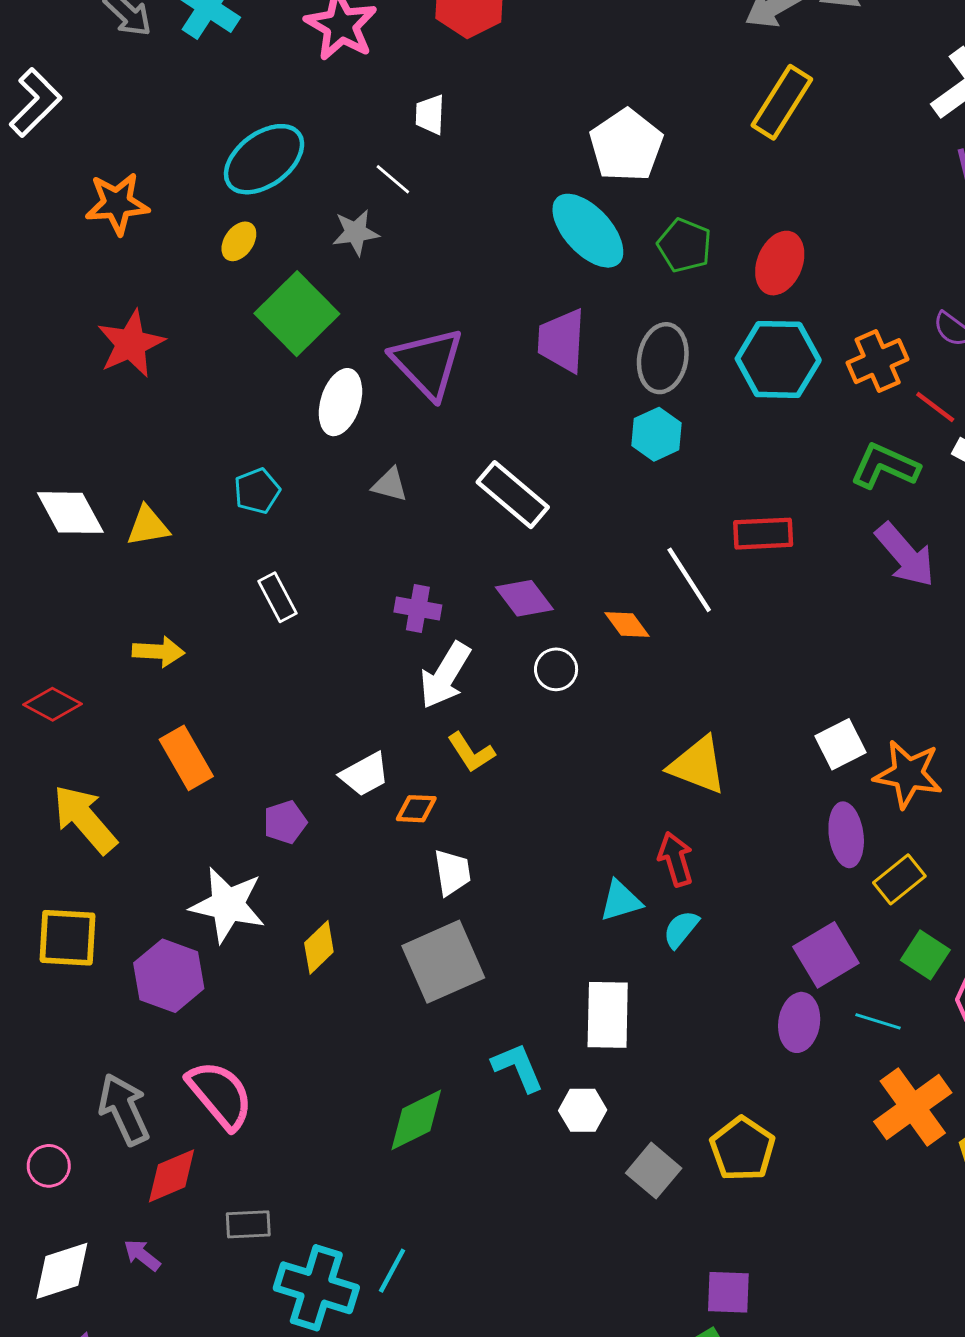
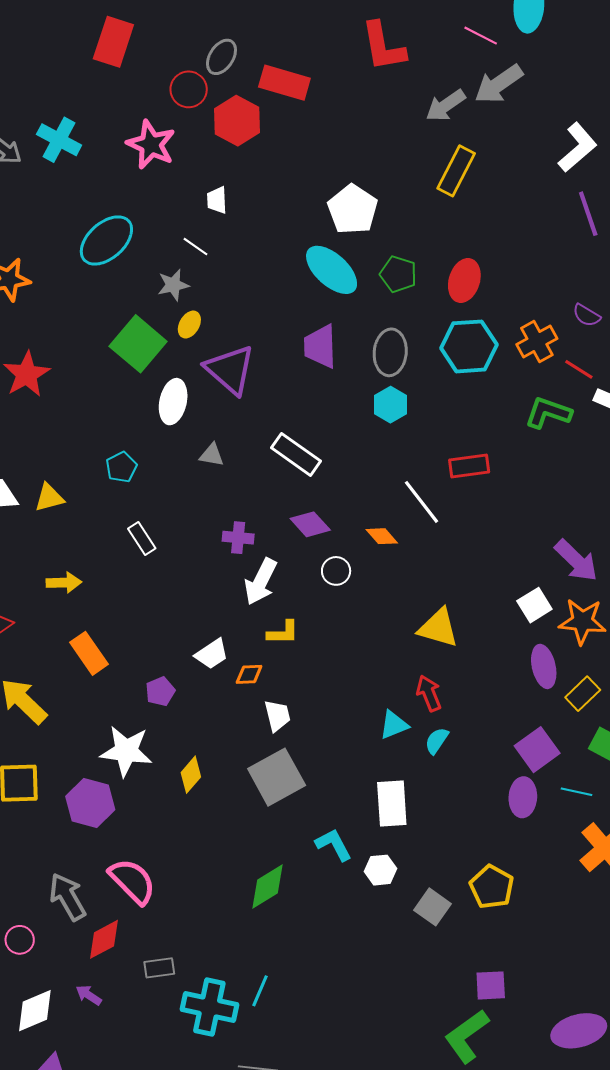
yellow ellipse: (239, 241) -> (189, 325), moved
purple arrow: (905, 555) -> (576, 561), moved
yellow L-shape: (471, 752) -> (283, 633), turned -52

